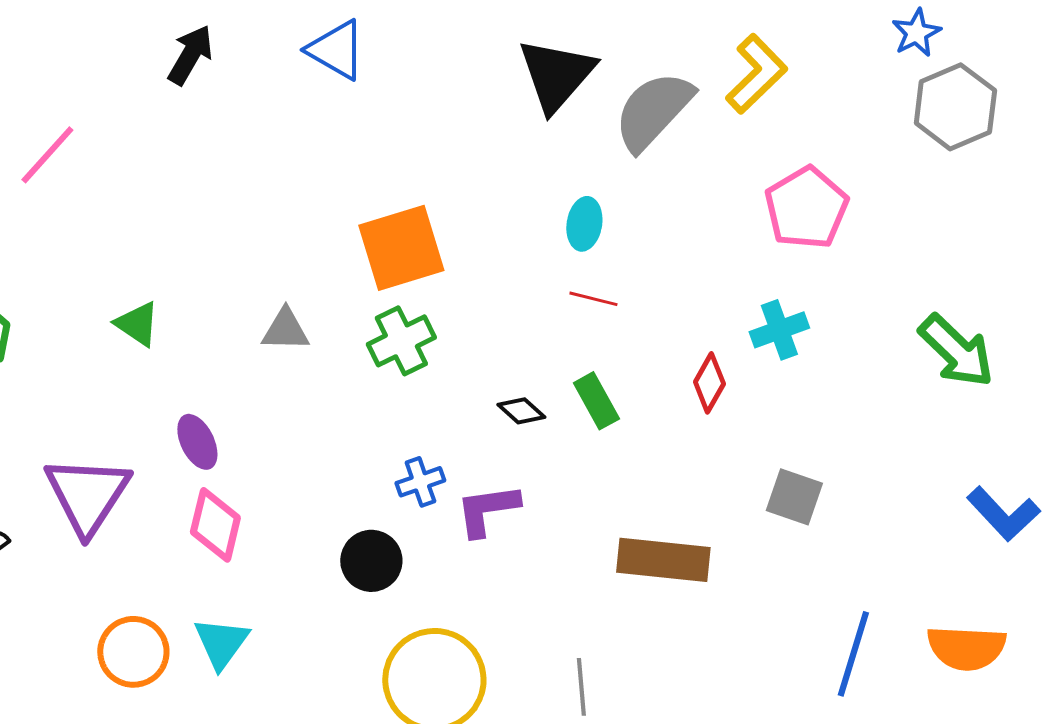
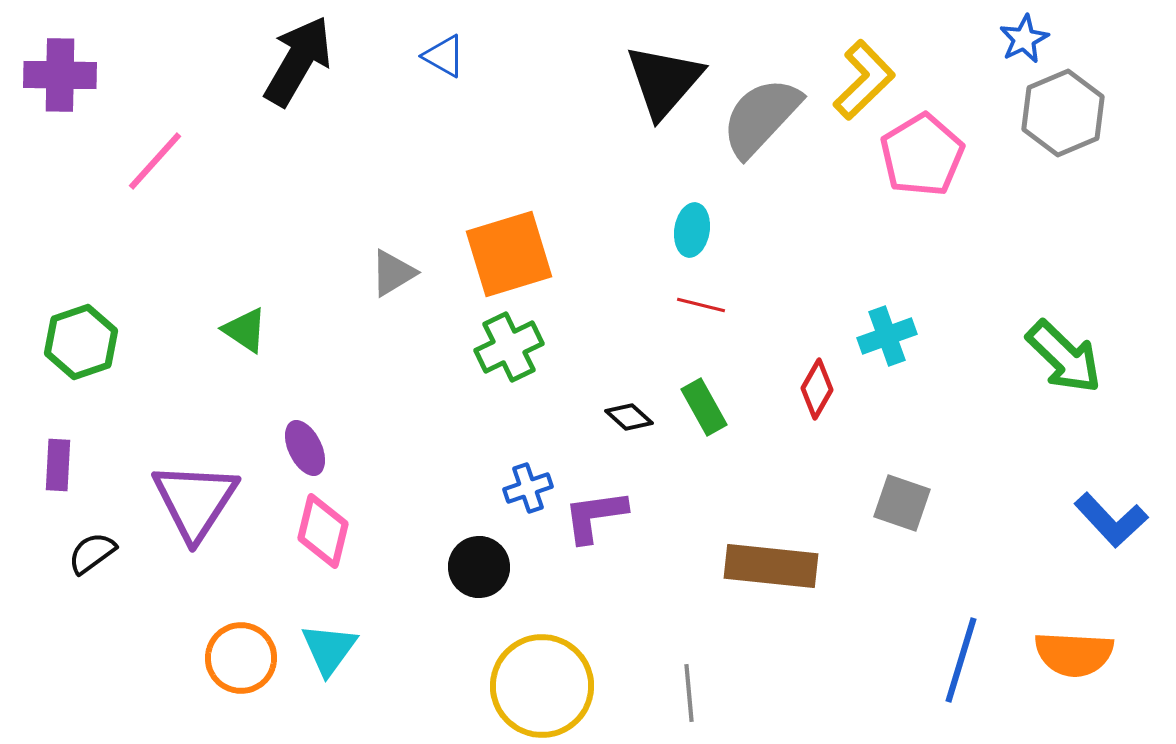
blue triangle: (336, 50) -> (444, 56), size x0.7
black arrow: (190, 55) -> (298, 61), size x1.5
pink pentagon: (806, 208) -> (922, 155), moved
gray triangle: (285, 330) -> (393, 273), moved, turned -32

